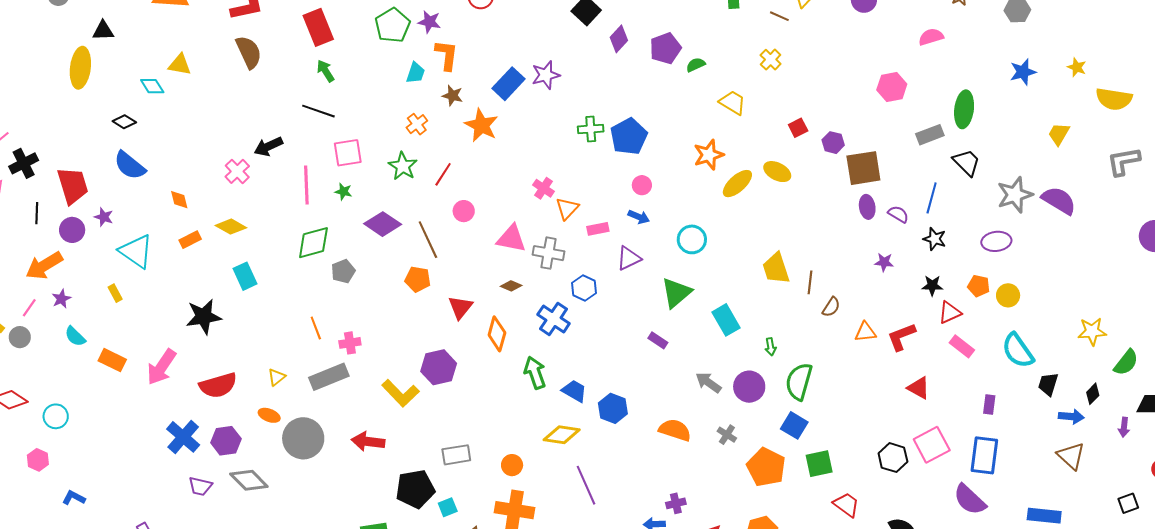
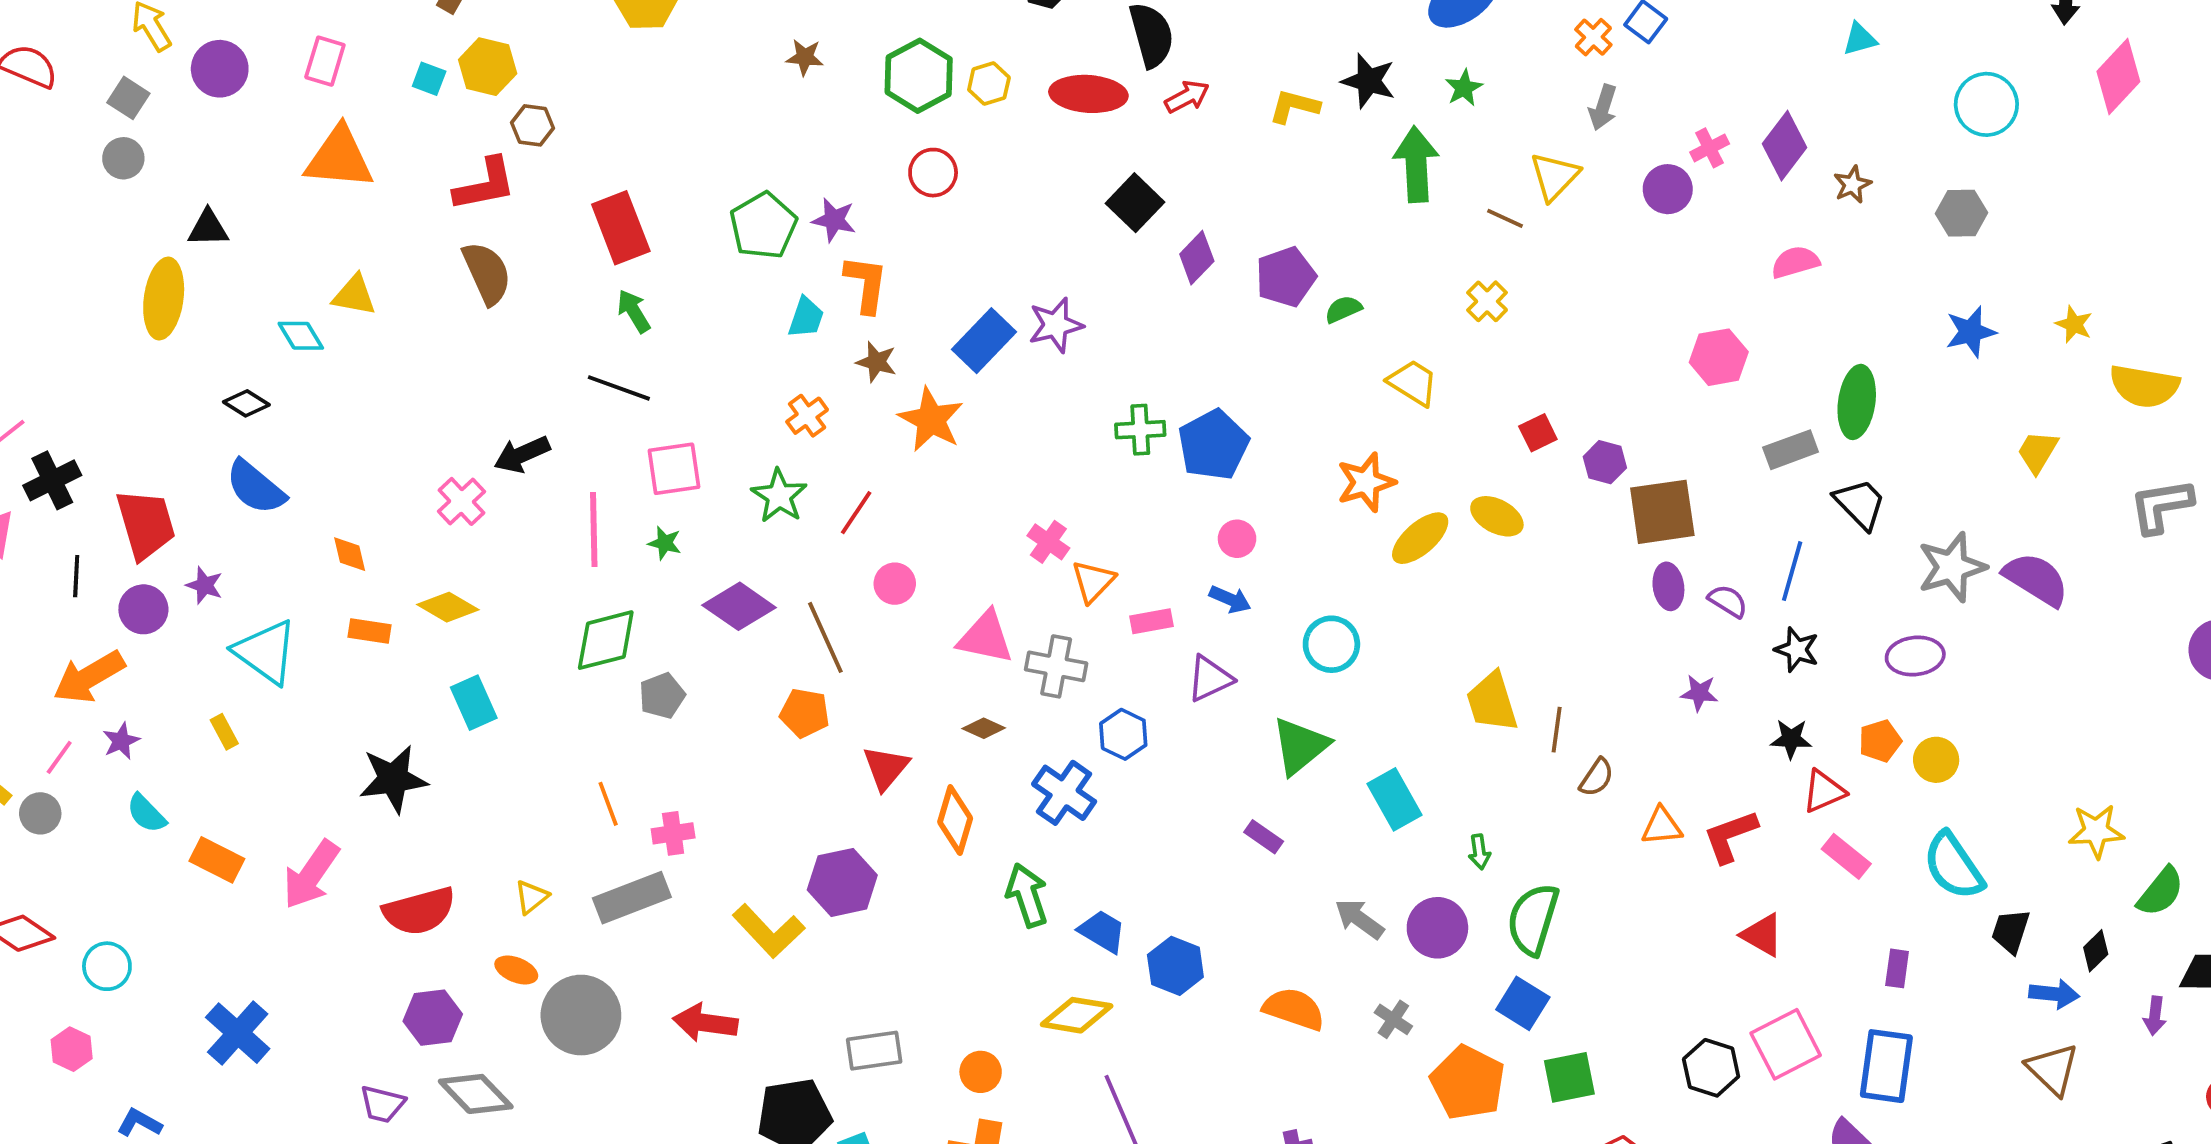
orange rectangle: (190, 240) -> (370, 631), turned 35
orange pentagon: (979, 286) -> (1880, 741), turned -30
blue cross: (183, 437) -> (238, 1033), moved

